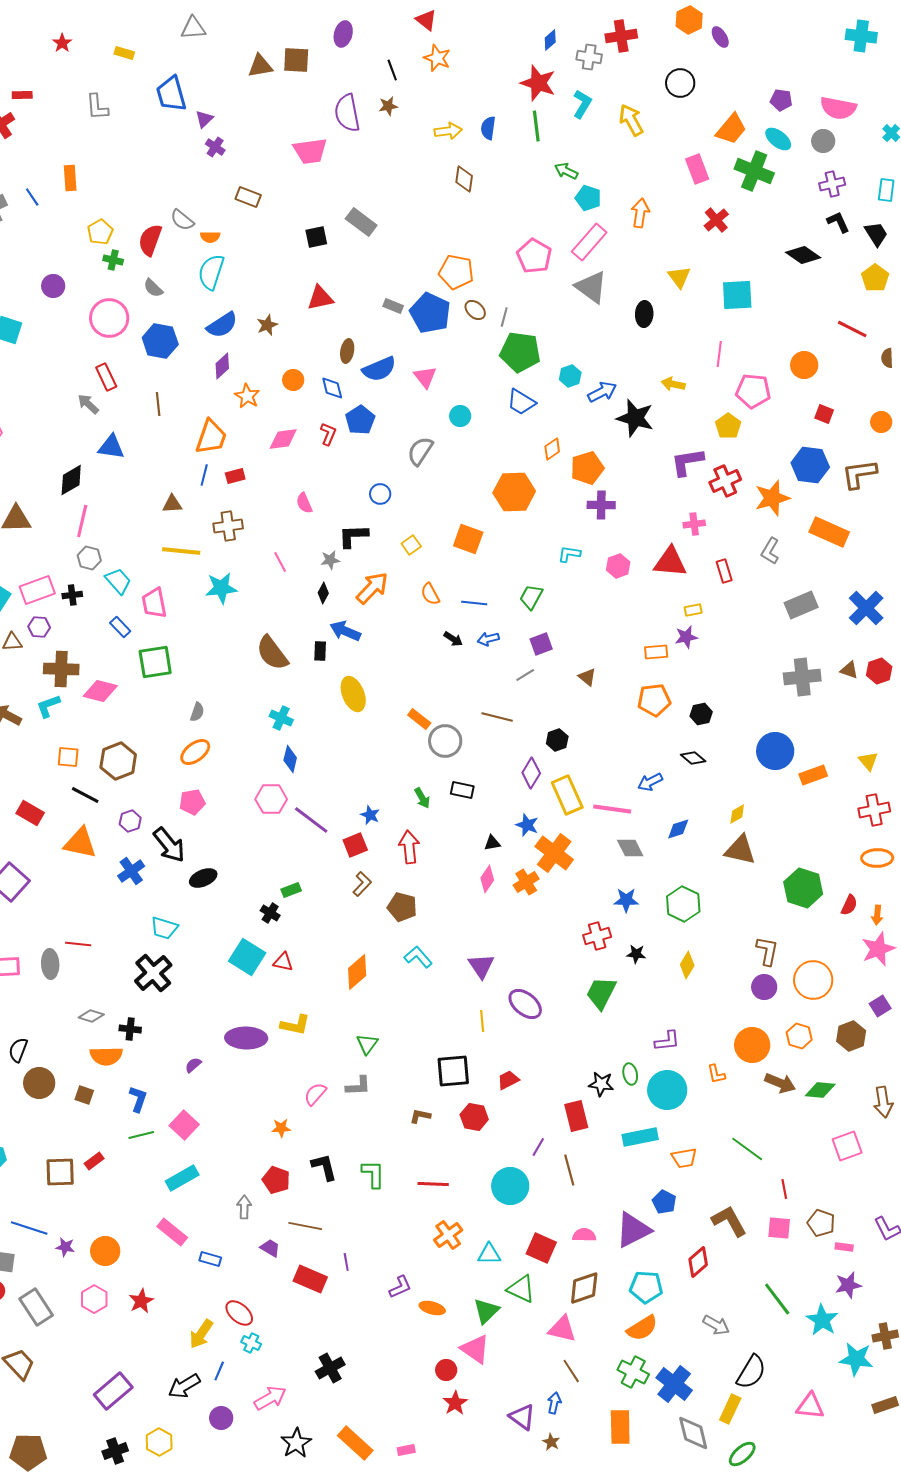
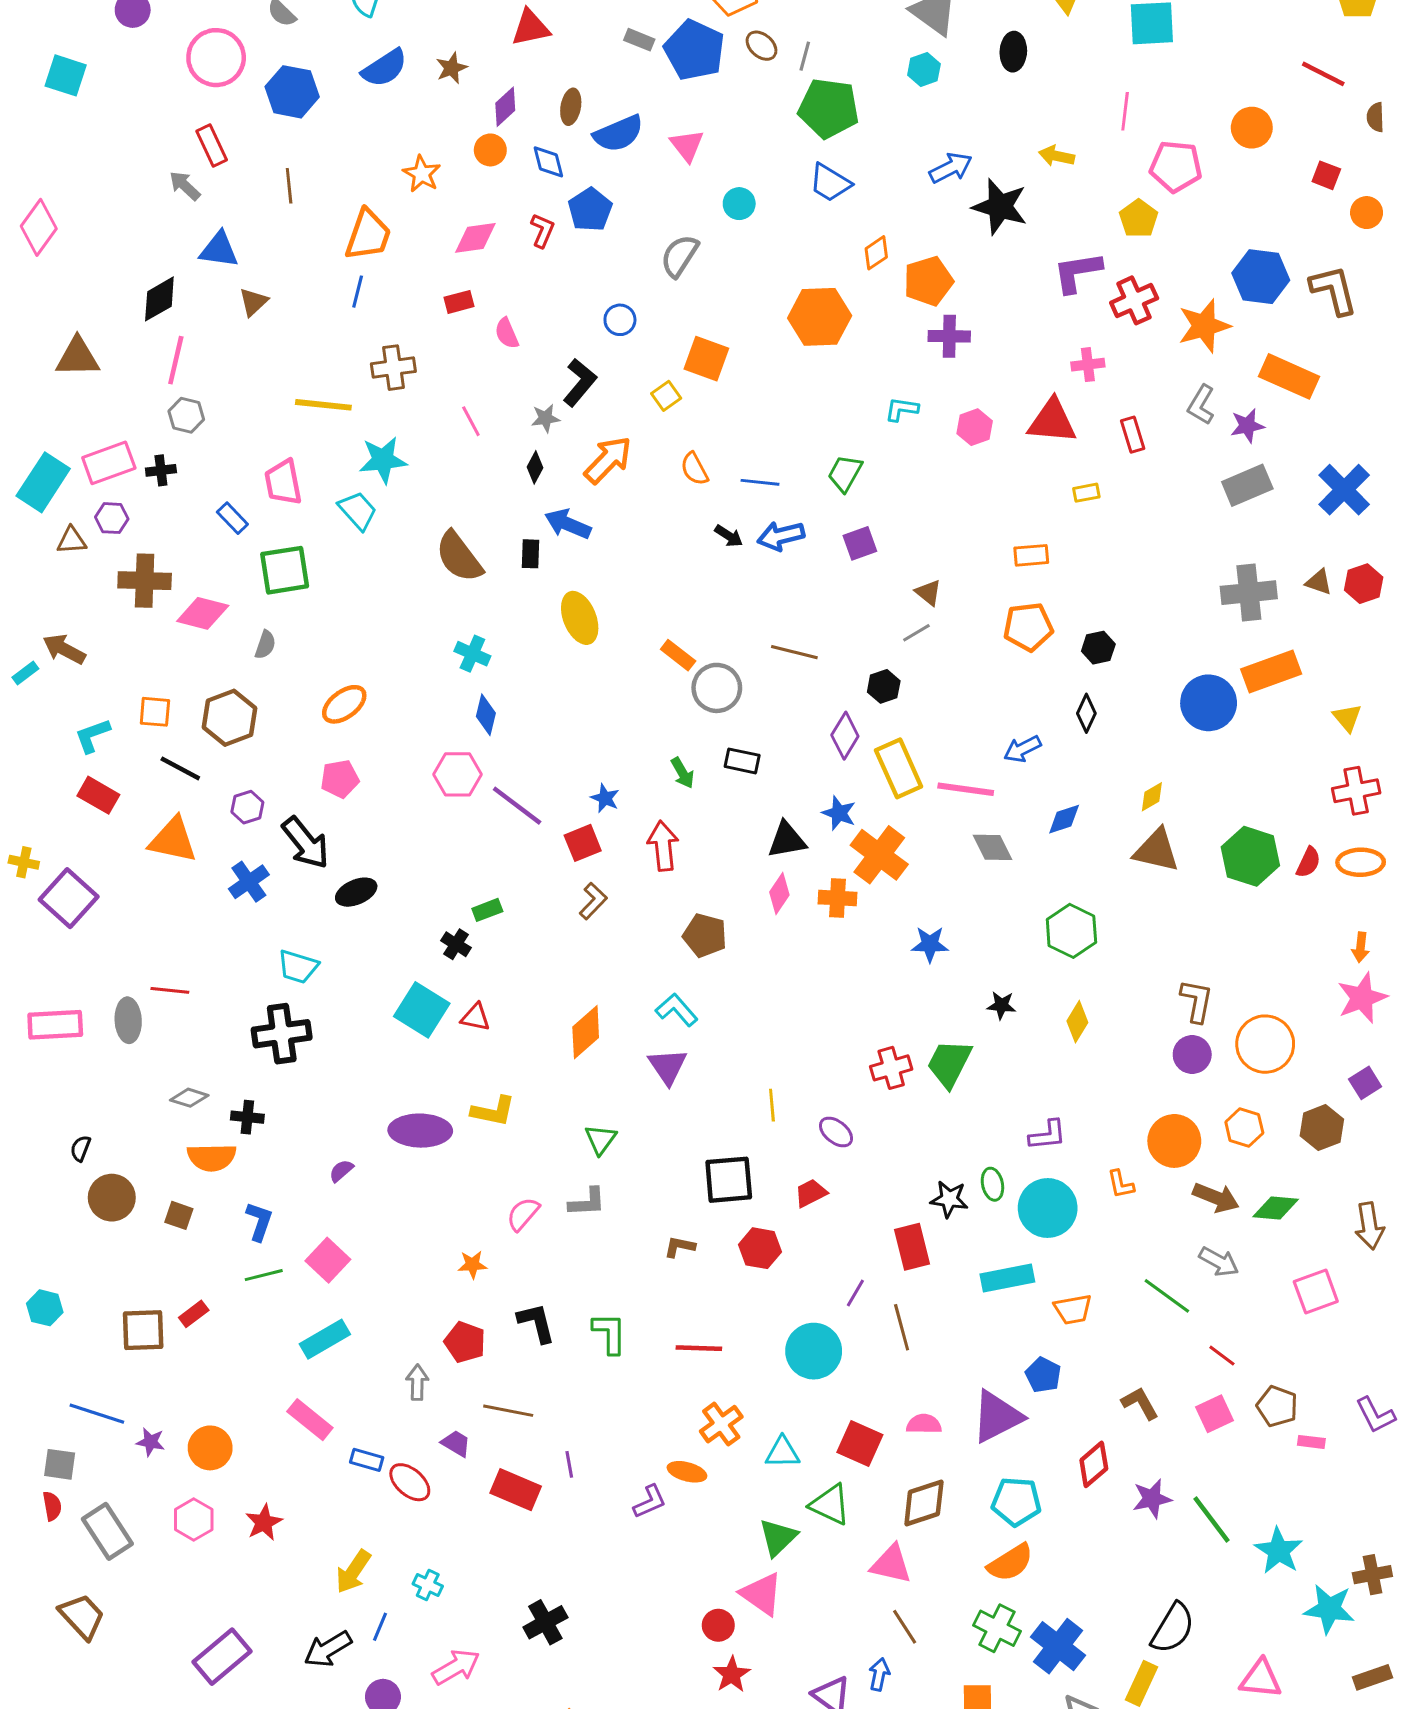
purple diamond: (222, 366) -> (505, 107), moved
cyan hexagon: (570, 376) -> (924, 69), moved
red square: (824, 414) -> (1326, 175), moved
brown L-shape: (859, 474) -> (1334, 290), turned 84
red rectangle: (235, 476) -> (459, 302), moved
brown triangle: (172, 504) -> (253, 302), moved, turned -40
black L-shape: (353, 536) -> (580, 382), turned 132
orange square: (468, 539) -> (706, 359), moved
cyan trapezoid: (118, 581) -> (358, 511), moved
purple star: (686, 637) -> (1247, 426), moved
blue arrow: (488, 639) -> (781, 536), size x1.4
gray line: (525, 675) -> (916, 633), moved
cyan L-shape: (48, 706) -> (92, 736), moved
gray semicircle: (197, 712) -> (265, 645), moved
black diamond: (693, 758) -> (1086, 713), turned 75
orange rectangle: (813, 775) -> (1271, 672), moved, size x1.4
black triangle: (492, 843) -> (787, 840), size x1.6
orange cross: (526, 882) -> (837, 898), turned 35
green hexagon: (803, 888) -> (1250, 856), moved
blue star: (626, 900) -> (930, 944), moved
red semicircle: (849, 905) -> (1308, 862), moved
brown pentagon: (402, 907) -> (705, 935), moved
red cross: (597, 936) -> (891, 1068), moved
purple triangle: (481, 966) -> (668, 1066), moved
black cross: (153, 973) -> (282, 1034), turned 33
purple ellipse: (525, 1004) -> (836, 1132), moved, size x0.7
black semicircle: (18, 1050) -> (80, 1148), size x0.7
red line: (784, 1189) -> (1222, 1356), turned -42
brown L-shape: (729, 1221) -> (1140, 1403), size x0.7
pink square: (779, 1228) -> (1215, 1414), turned -30
purple star: (848, 1285) -> (1152, 1499), moved
orange ellipse: (432, 1308) -> (687, 1472), moved
red ellipse: (239, 1313) -> (410, 1482), moved
gray arrow: (716, 1325) -> (1219, 1262), moved

